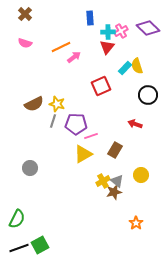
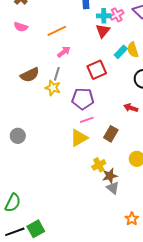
pink arrow: (74, 57) -> (64, 52), moved
brown semicircle: (34, 104) -> (30, 75), moved
gray line: (53, 121) -> (57, 74), moved
purple pentagon: (76, 124) -> (83, 99), moved
gray circle: (30, 168) -> (18, 136), moved
gray triangle: (117, 181) -> (113, 188), moved
orange star: (136, 223) -> (132, 219), moved

